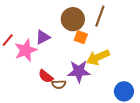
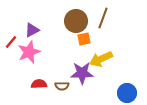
purple triangle: (43, 37) -> (32, 30), moved
orange square: (81, 37) -> (84, 39), turned -32
red semicircle: (46, 76) -> (39, 84), moved, turned 140

